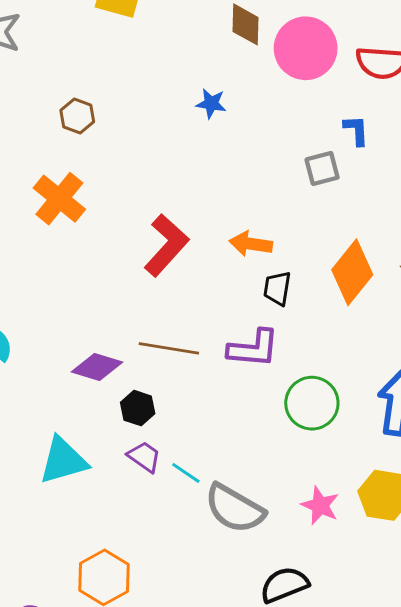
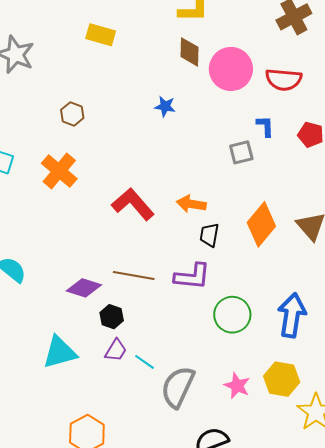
red L-shape: (166, 245) -> (133, 204), turned -84
purple trapezoid: (144, 457) -> (116, 350), turned 85
gray semicircle: (235, 508) -> (178, 387), turned 84

